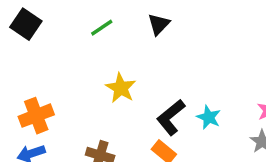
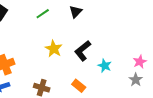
black L-shape: (171, 117) -> (83, 51), moved

